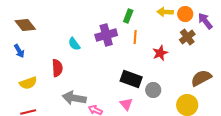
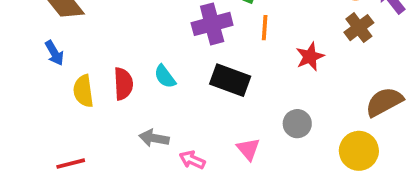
cyan semicircle: (74, 44) -> (165, 77), moved
black rectangle: (131, 79) -> (230, 80), moved
yellow semicircle: (28, 83) -> (83, 91), moved, turned 102
gray arrow: (74, 98) -> (154, 138), size x0.7

